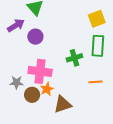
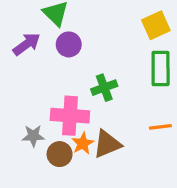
purple circle: (35, 37) -> (69, 44), moved
green cross: (74, 58) -> (104, 88), moved
brown triangle: (63, 104) -> (107, 144), moved

